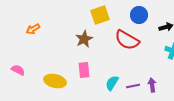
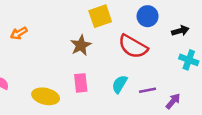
cyan semicircle: (112, 83) -> (120, 84), moved
purple arrow: (152, 85) -> (173, 101), moved, turned 48
purple line: (133, 86) -> (148, 90), moved

